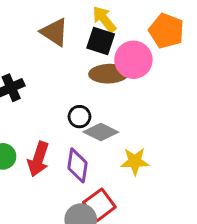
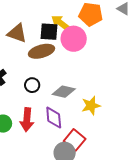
yellow arrow: (104, 19) -> (60, 23), moved
brown ellipse: (109, 74) -> (42, 51), moved
black circle: (79, 117) -> (32, 85), moved

